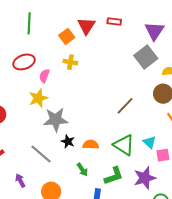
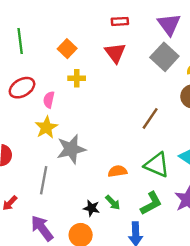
red triangle: (86, 26) -> (115, 53), moved
black star: (68, 141) -> (91, 208), moved
gray line: (41, 154) -> (44, 180), moved, turned 70
purple arrow: (20, 181) -> (42, 228), size x1.6

